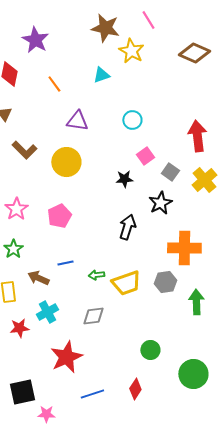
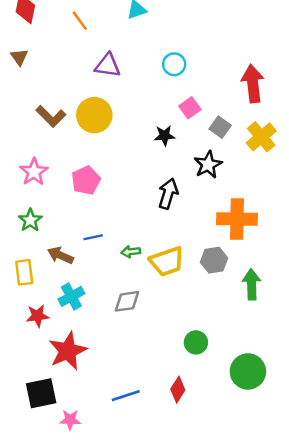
brown L-shape: (24, 150) -> (51, 116), moved
red star: (66, 357) -> (68, 351), moved

